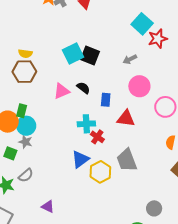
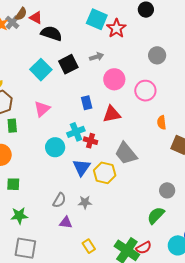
black square: (90, 55) -> (68, 64), moved, turned -30
gray arrow: (130, 59) -> (97, 57), turned -152
black semicircle: (83, 88) -> (51, 33), moved, size x1.5
green rectangle: (22, 111) -> (12, 126), moved
cyan circle: (26, 126) -> (55, 147), moved
gray star: (25, 142) -> (85, 202), moved
gray semicircle: (26, 175) -> (59, 200), moved

